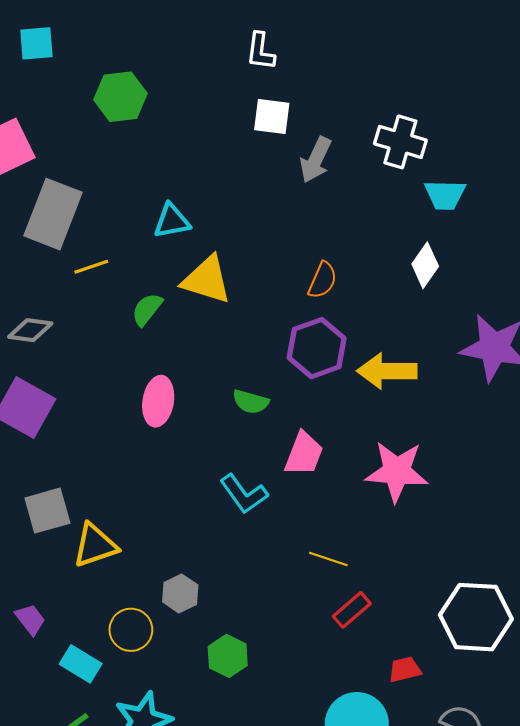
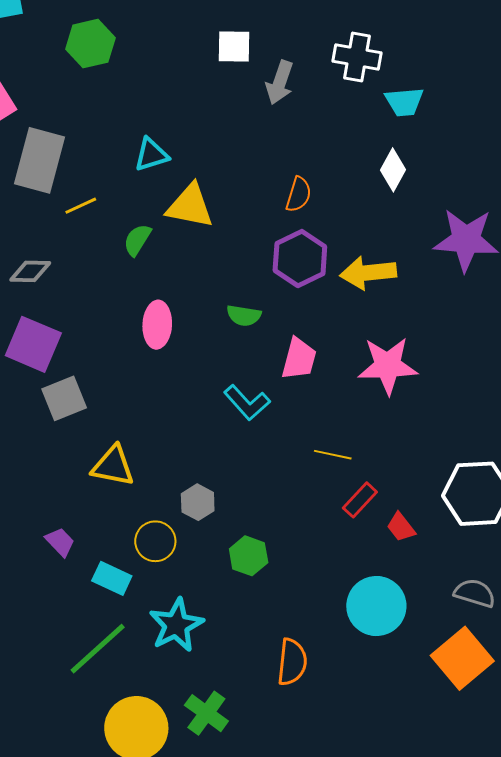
gray square: (47, 511) -> (64, 398), moved
yellow triangle: (95, 545) -> (113, 466), turned 36
red trapezoid: (405, 669) -> (401, 527), moved, turned -108

